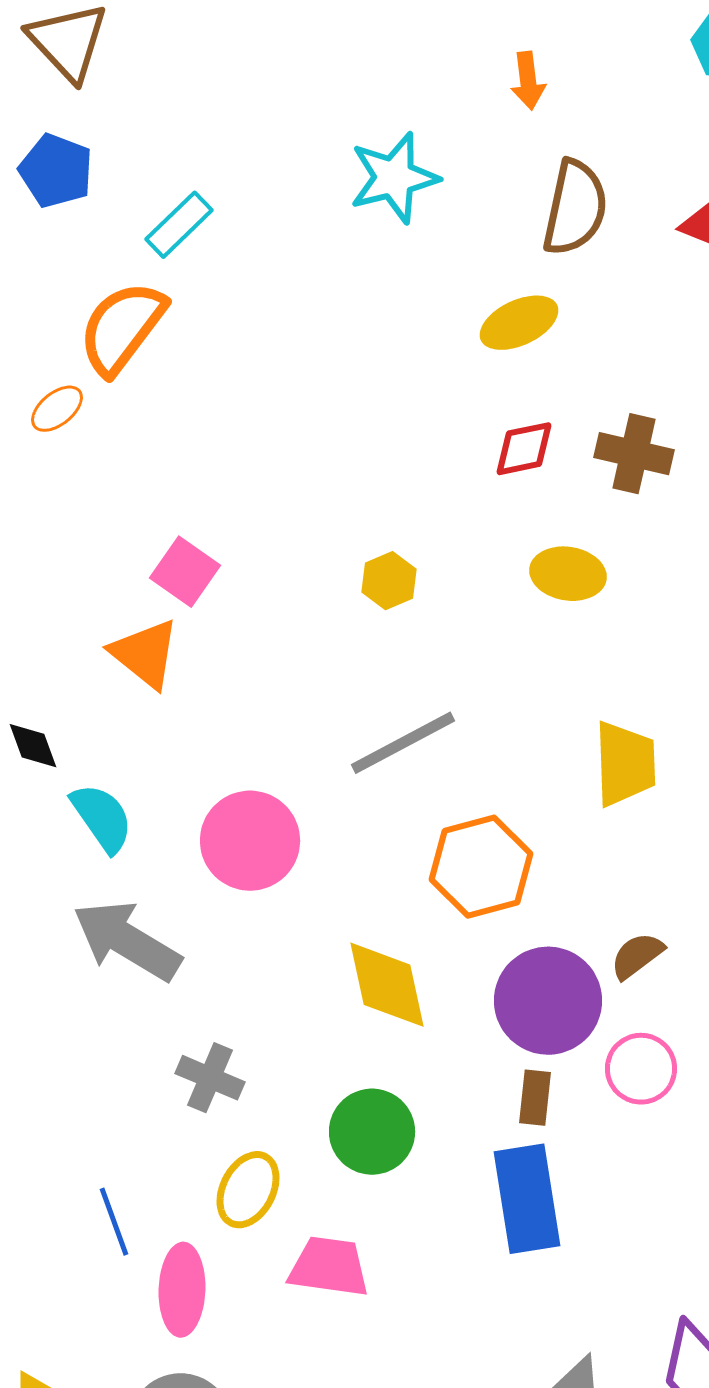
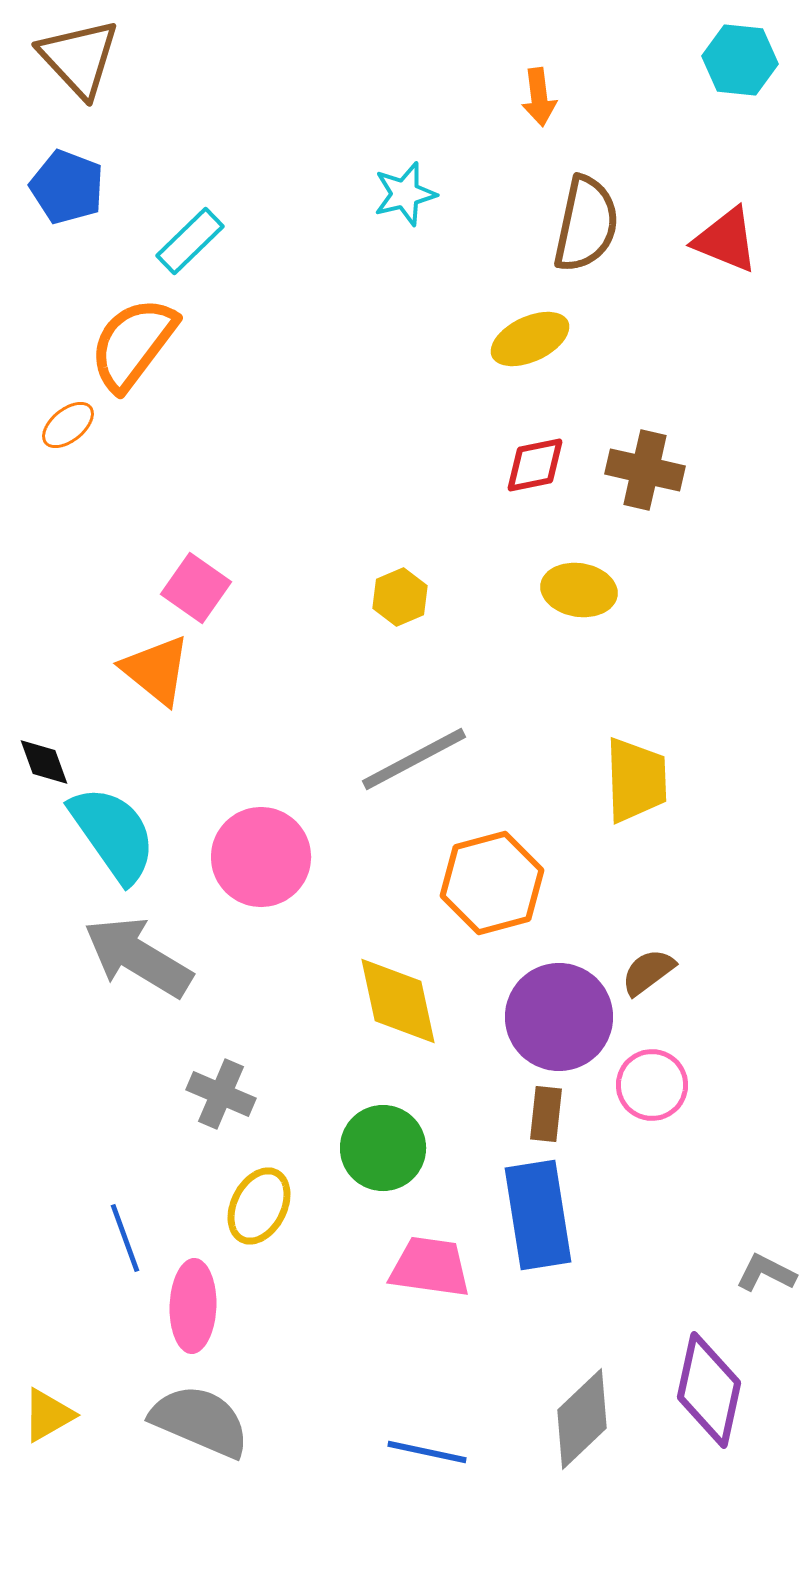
cyan star: (394, 178) -> (405, 194), size x0.7
cyan semicircle: (102, 818) -> (113, 834), size x1.4
pink trapezoid: (329, 1267) -> (430, 1267), moved

